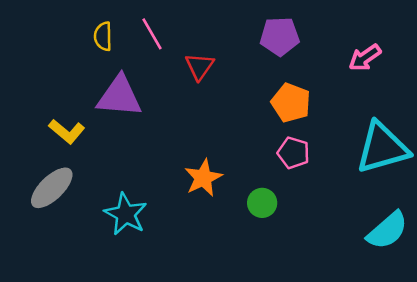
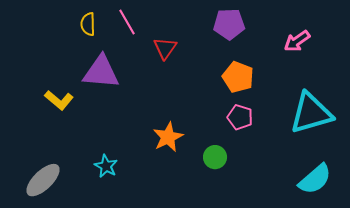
gray ellipse: (52, 188) -> (43, 180), moved
cyan star: (126, 214) -> (106, 166), size x0.7

